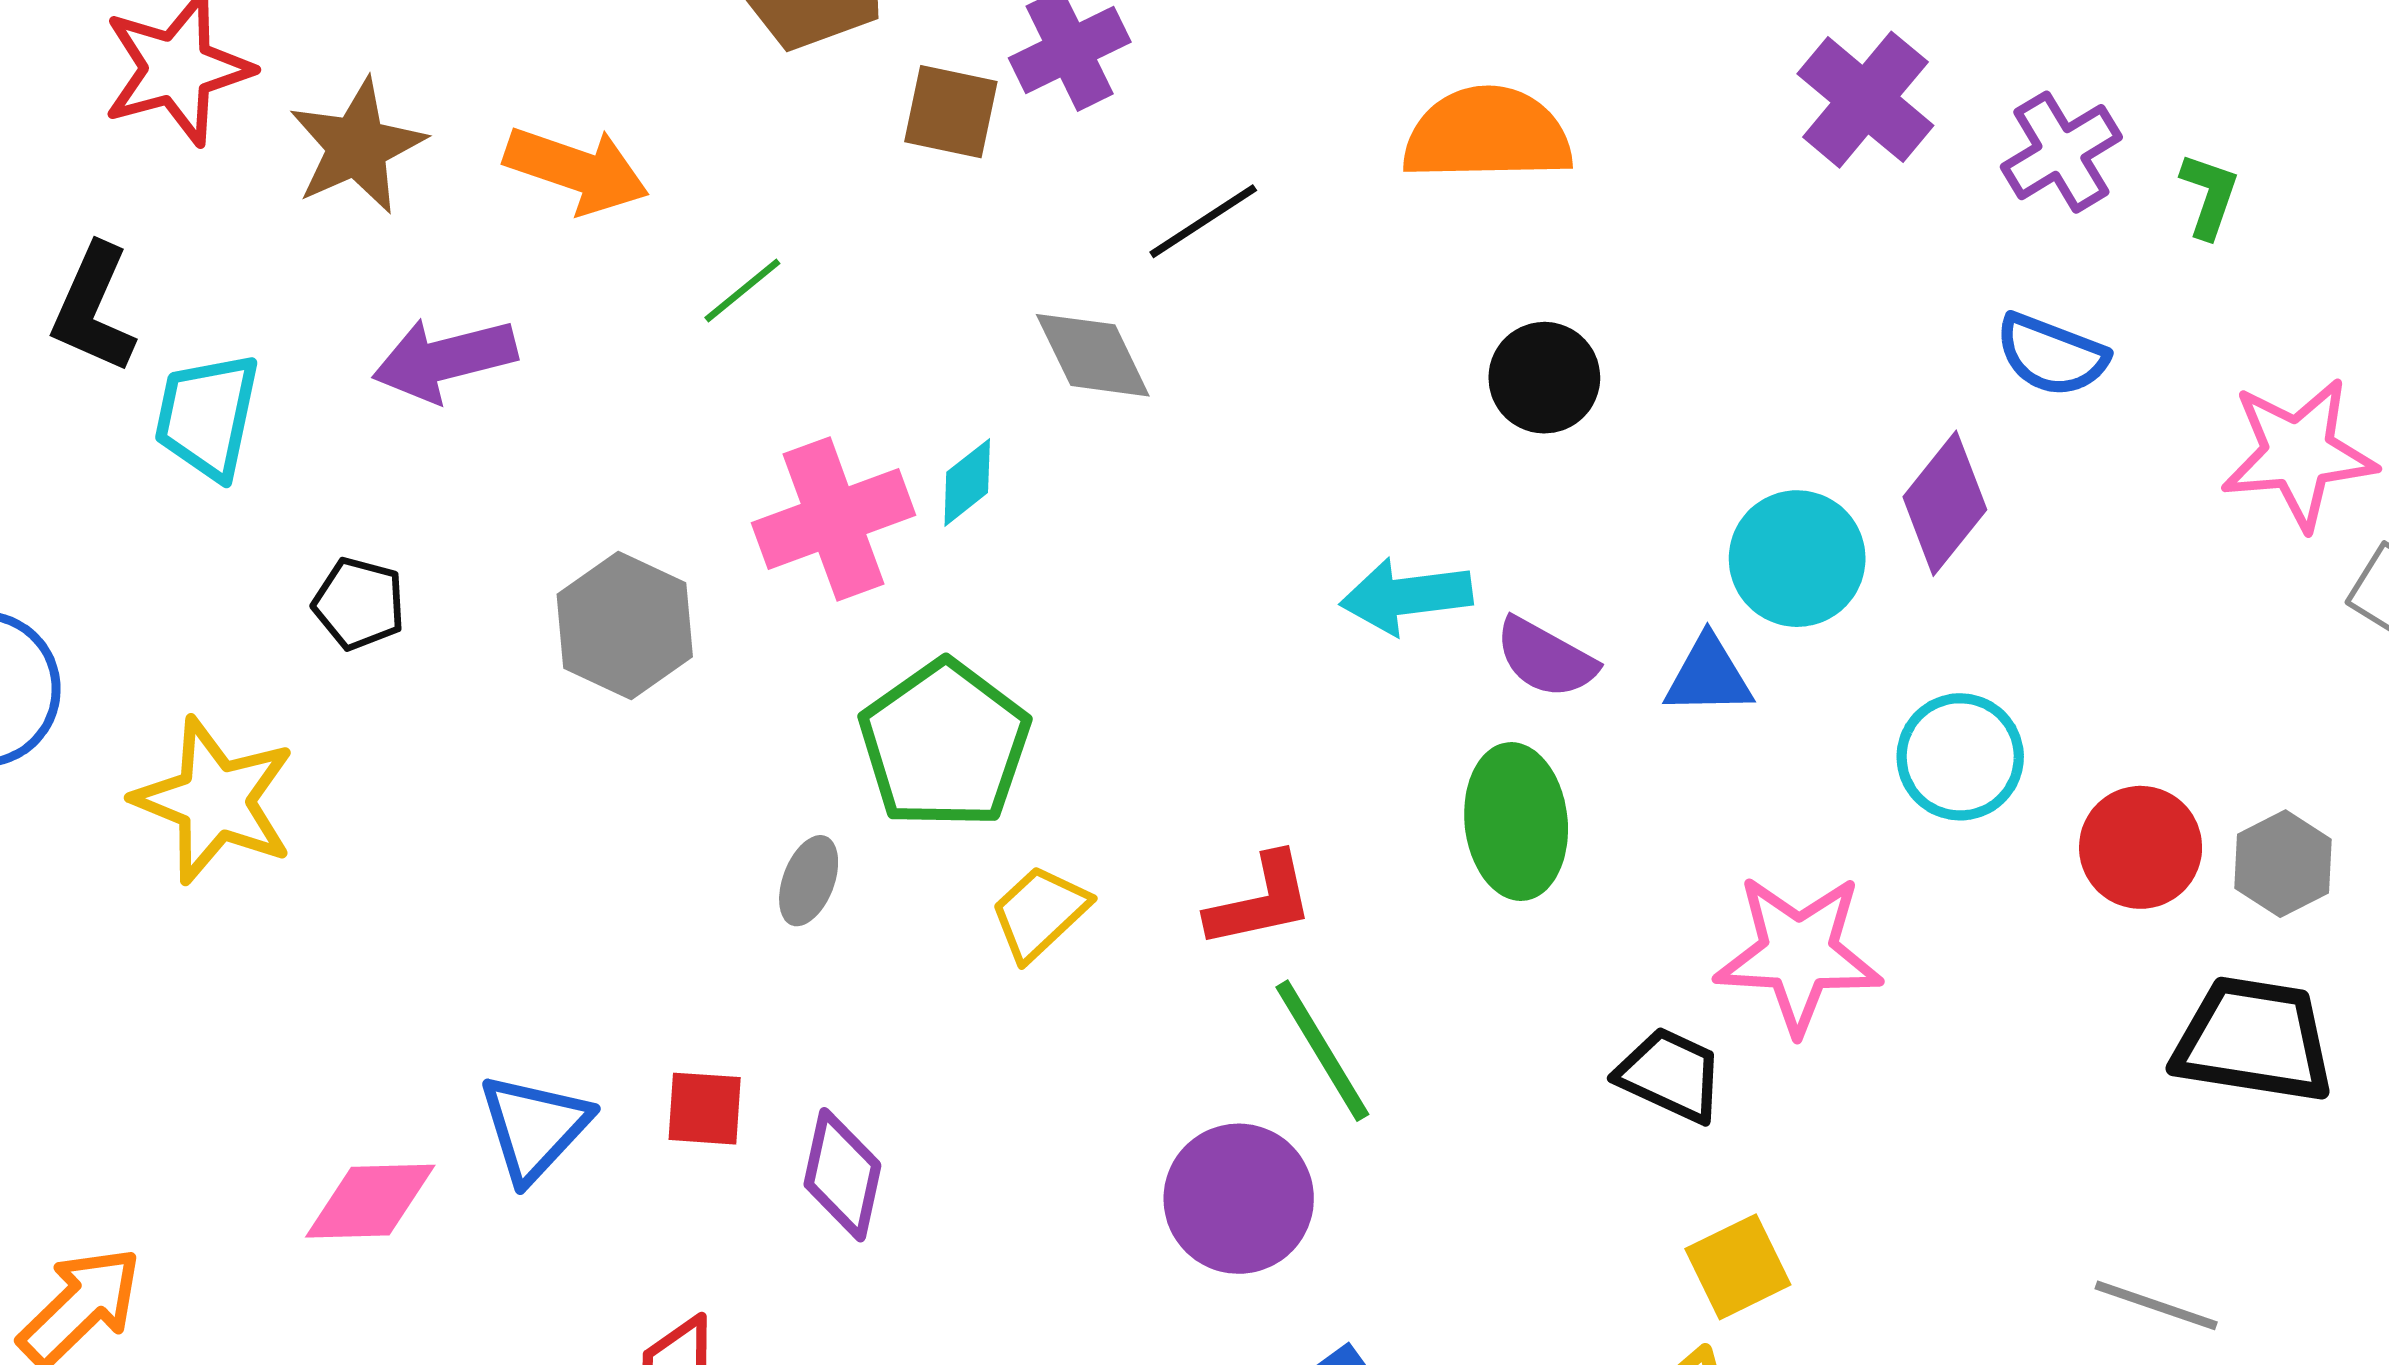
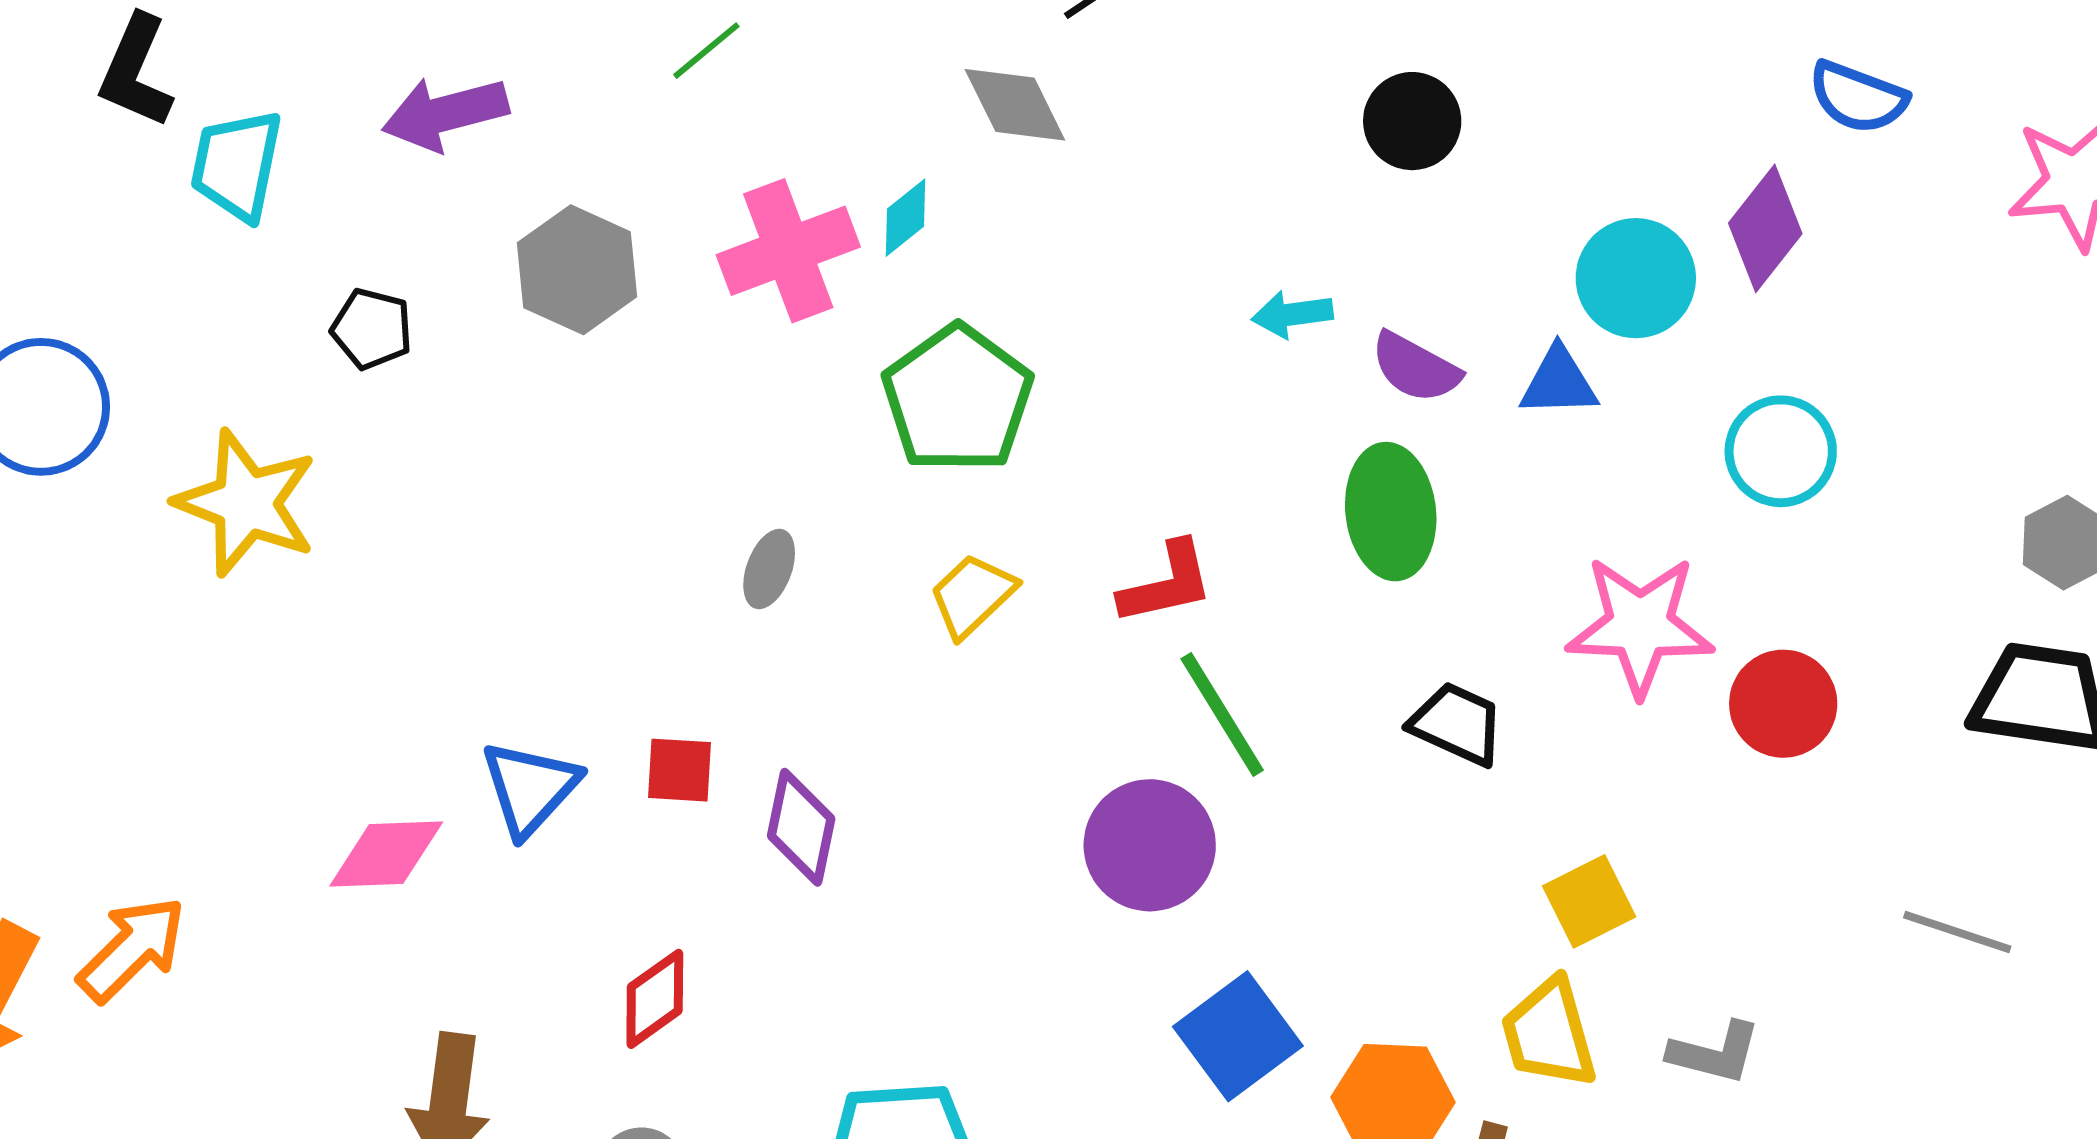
cyan arrow: (1406, 596) -> (1292, 314), size x0.7
gray hexagon: (625, 626) -> (577, 270), moved
green pentagon: (945, 745) -> (958, 399), moved
red circle: (2141, 847) -> (1783, 704), moved
black trapezoid: (1670, 1075) -> (1457, 724), moved

